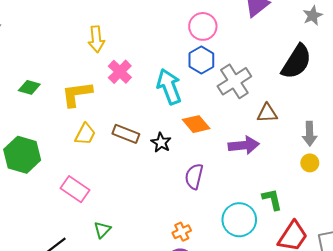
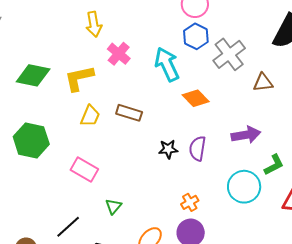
green diamond: (29, 87) -> (33, 75), size x1.6
black star: (161, 143) -> (168, 149), moved, turned -30
purple arrow: (244, 145) -> (246, 135), moved
green L-shape: (272, 199) -> (274, 165), turned 80

